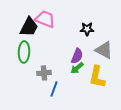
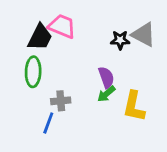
gray triangle: (104, 50) -> (144, 35), moved
purple semicircle: (77, 56) -> (106, 77), turned -42
blue line: (54, 89) -> (48, 123), moved

